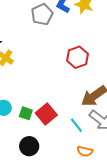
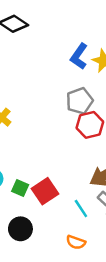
gray pentagon: (42, 14) -> (80, 101), moved
orange semicircle: (85, 151) -> (76, 242), moved

